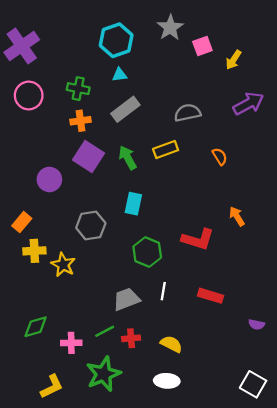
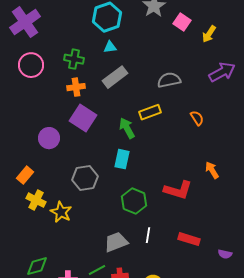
pink square: (202, 46) -> (182, 22), turned -36
green arrow: (128, 158) -> (127, 128), moved
yellow cross: (34, 251) -> (36, 200), turned 30
purple semicircle: (256, 324) -> (225, 254), moved

